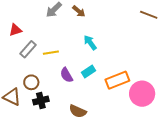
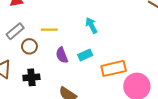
gray rectangle: (28, 49) -> (15, 31), moved
brown circle: (31, 82) -> (29, 46), moved

